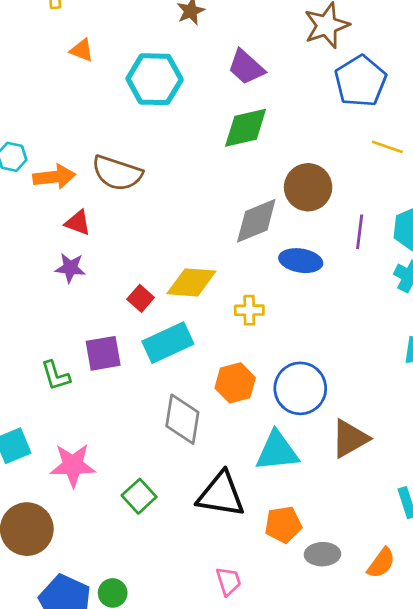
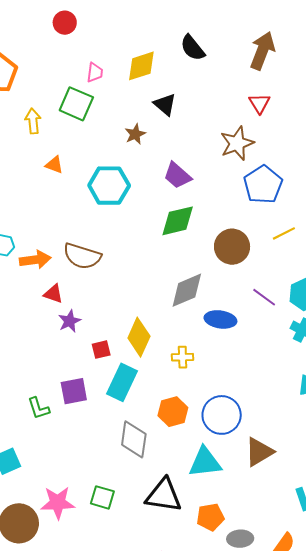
yellow line: (387, 147) -> (284, 233), turned -45
brown circle: (308, 187) -> (232, 247), moved
purple line: (360, 232) -> (264, 297), turned -60
purple star: (70, 268) -> (70, 321), moved, turned -30
yellow diamond: (191, 282) -> (139, 337), turned -69
red square: (141, 298) -> (101, 350), turned 36
cyan rectangle: (168, 343) -> (122, 382), turned -39
pink star: (73, 465) -> (58, 503), moved
green square: (139, 496) -> (102, 497), turned -30

